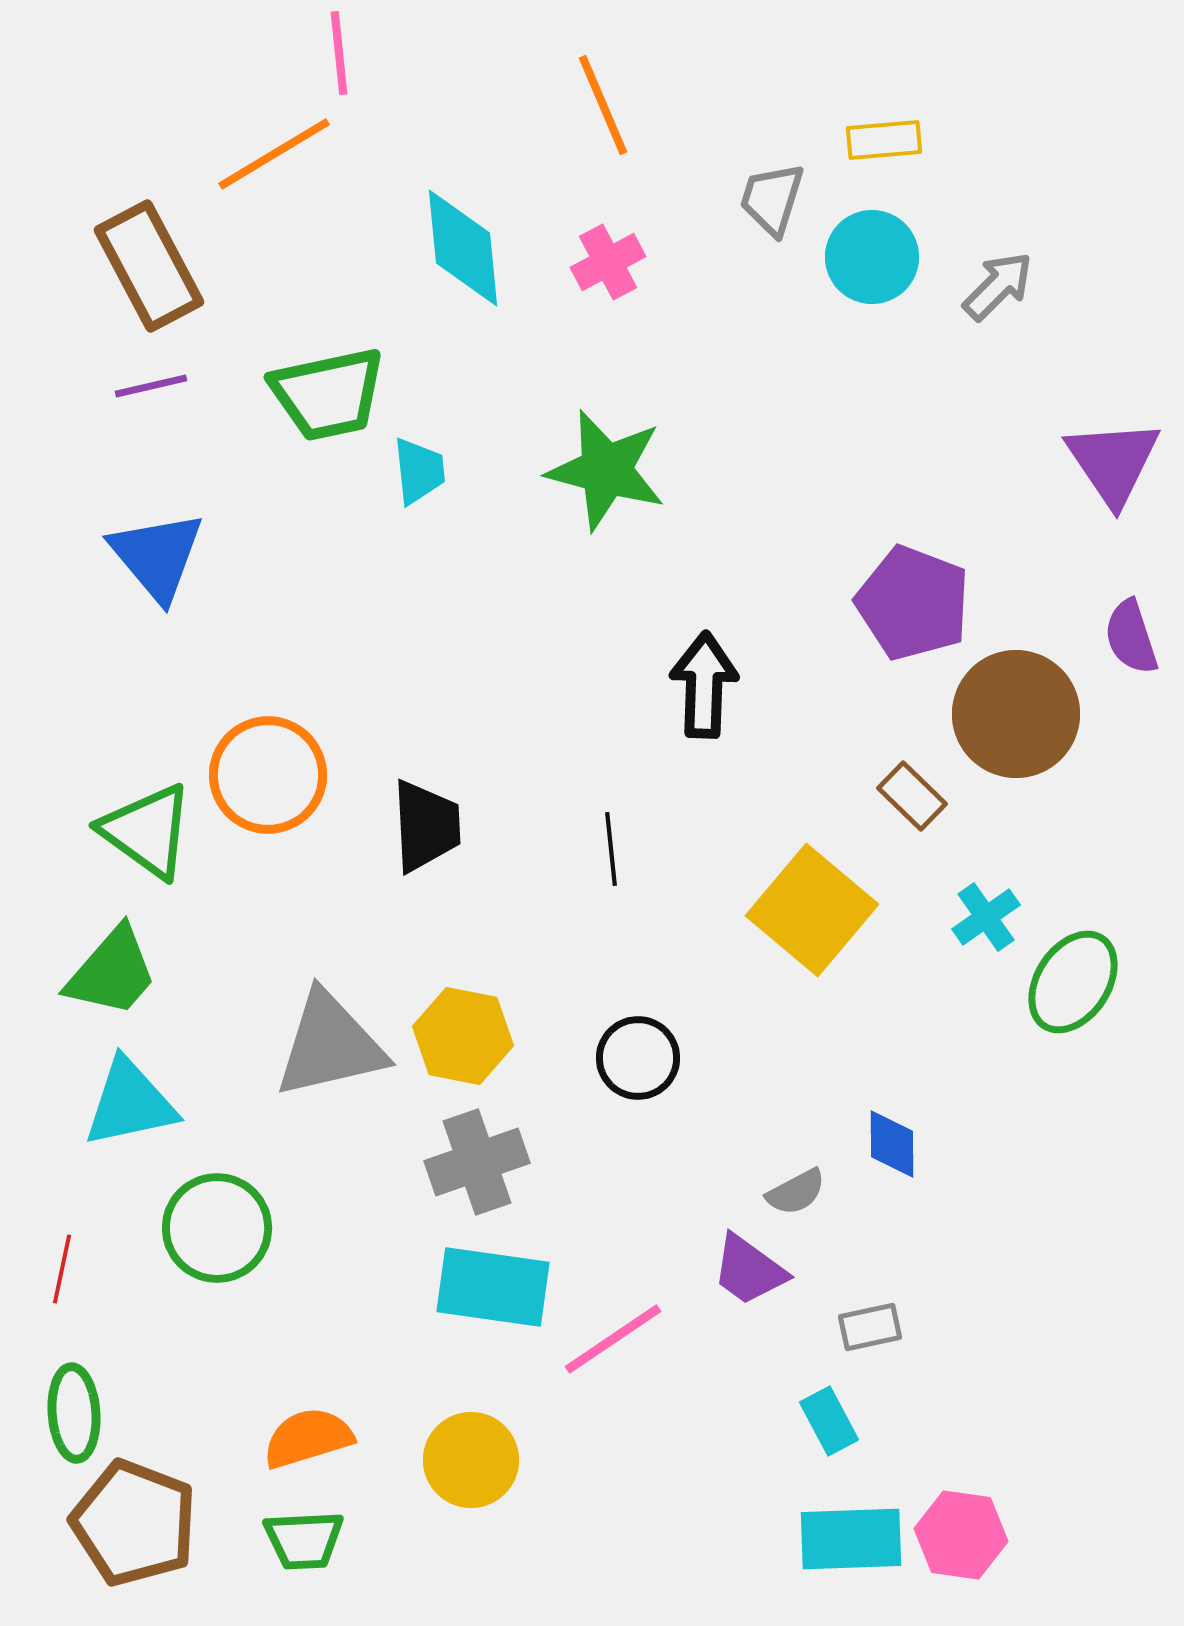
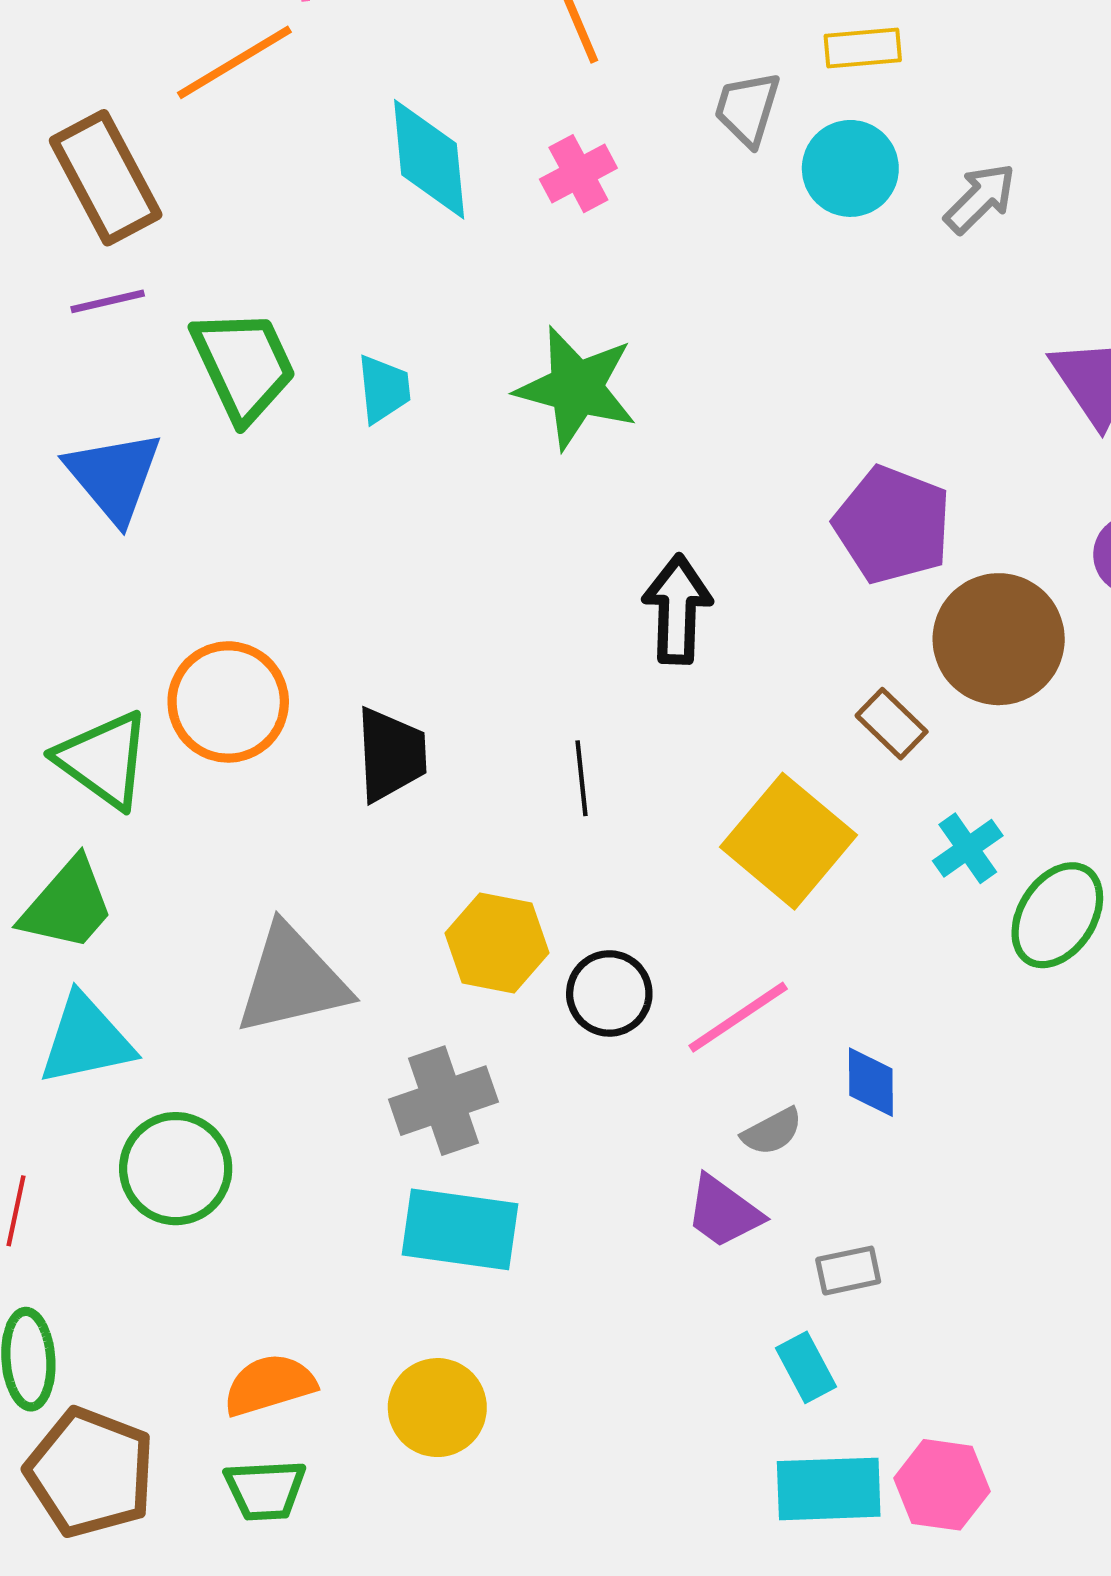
green trapezoid: (328, 394) -> (244, 365), moved, turned -103
yellow hexagon: (463, 1036) -> (497, 943), moved
pink line: (613, 1339) -> (738, 1017), moved

